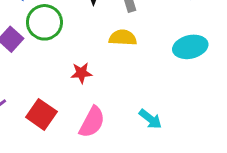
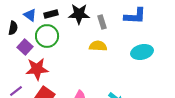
red star: (81, 73) -> (37, 69), moved, size x1.6

